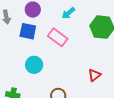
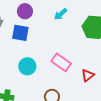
pink rectangle: (58, 37) -> (61, 62), moved

